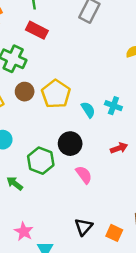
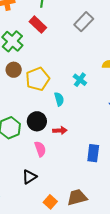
cyan cross: (113, 106) -> (80, 80), moved
red arrow: (119, 148) -> (60, 130), moved
black triangle: (84, 227) -> (29, 177), moved

